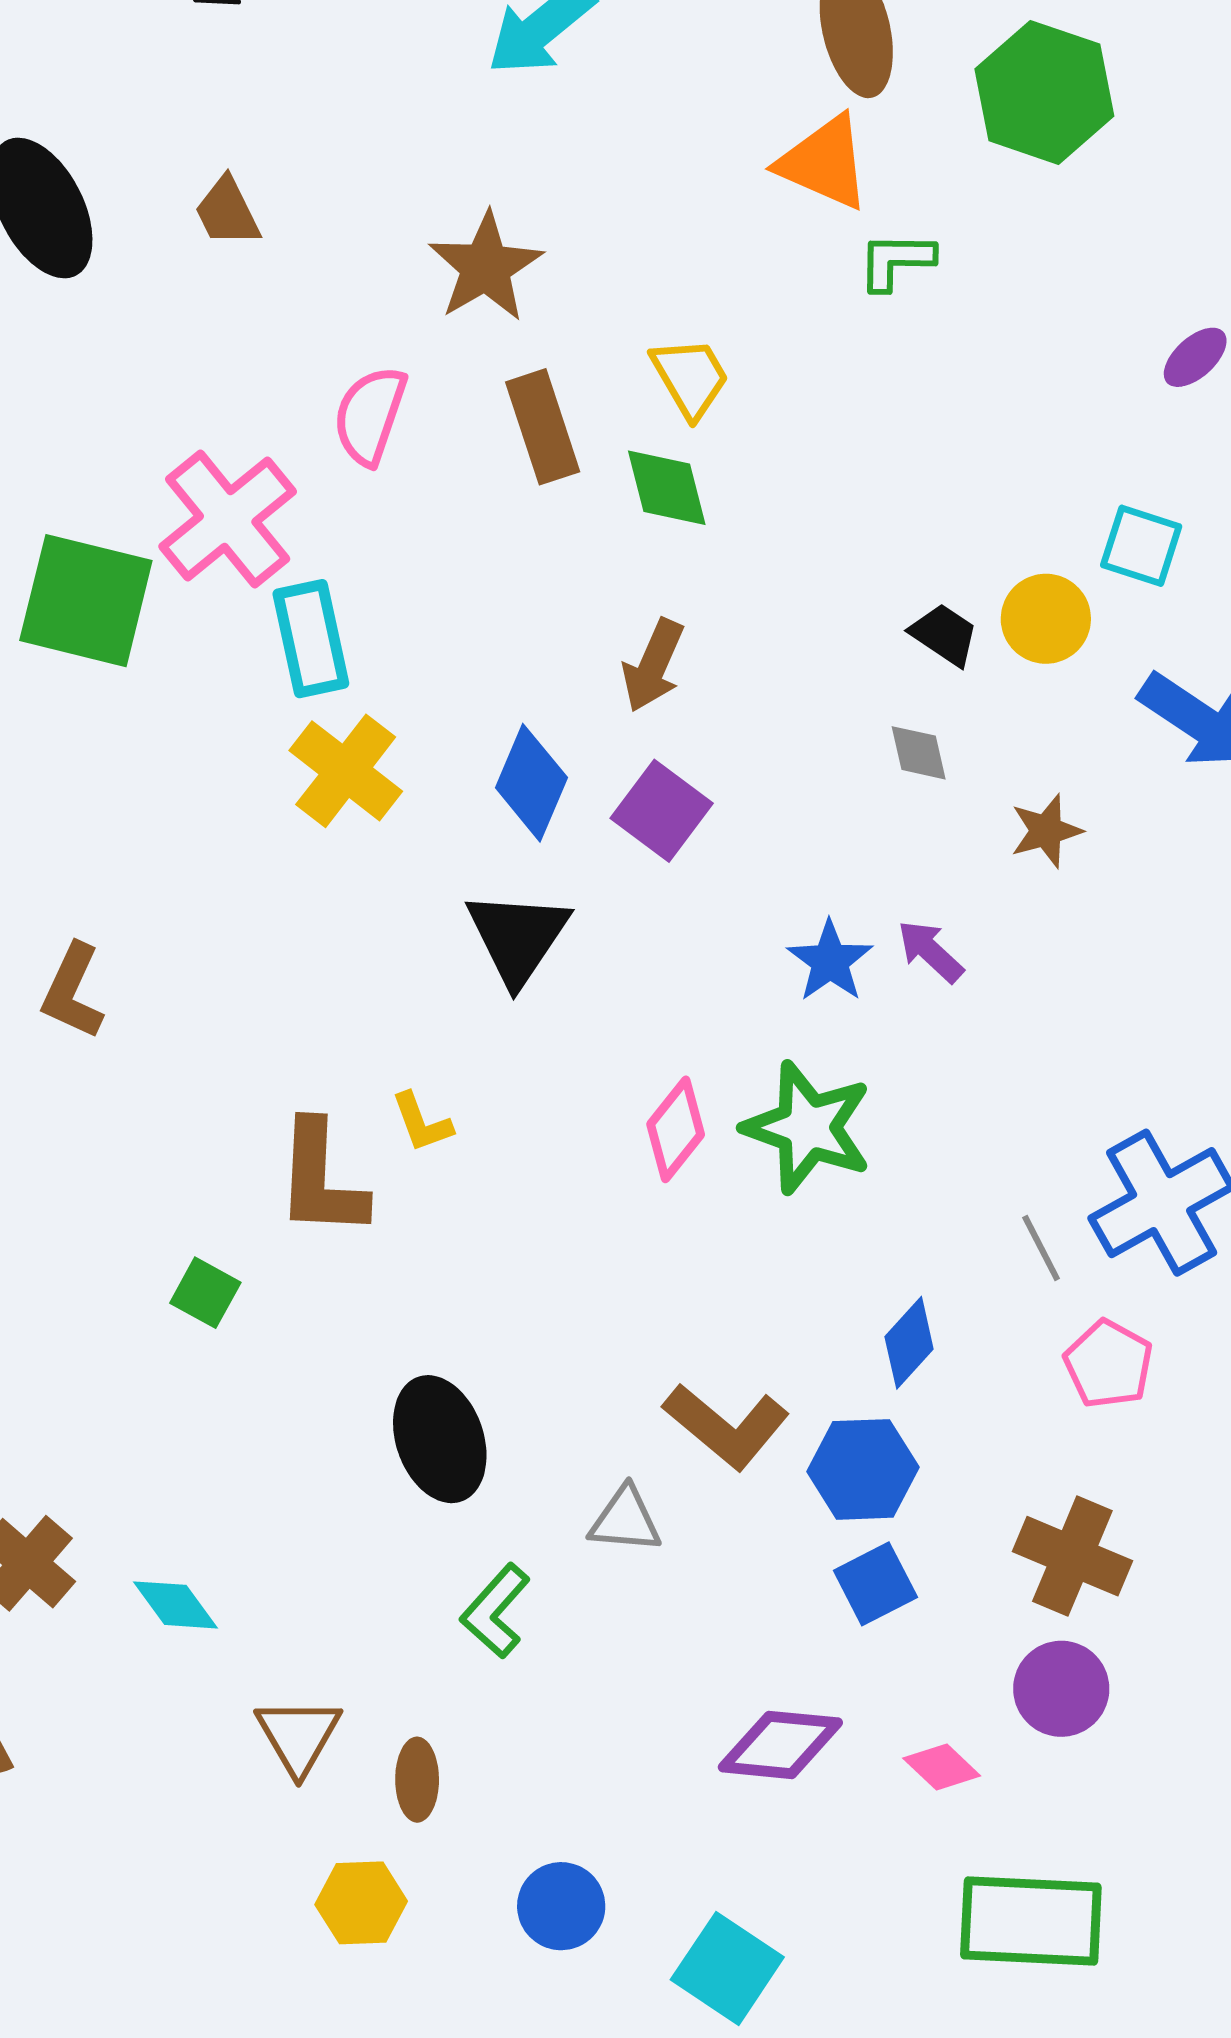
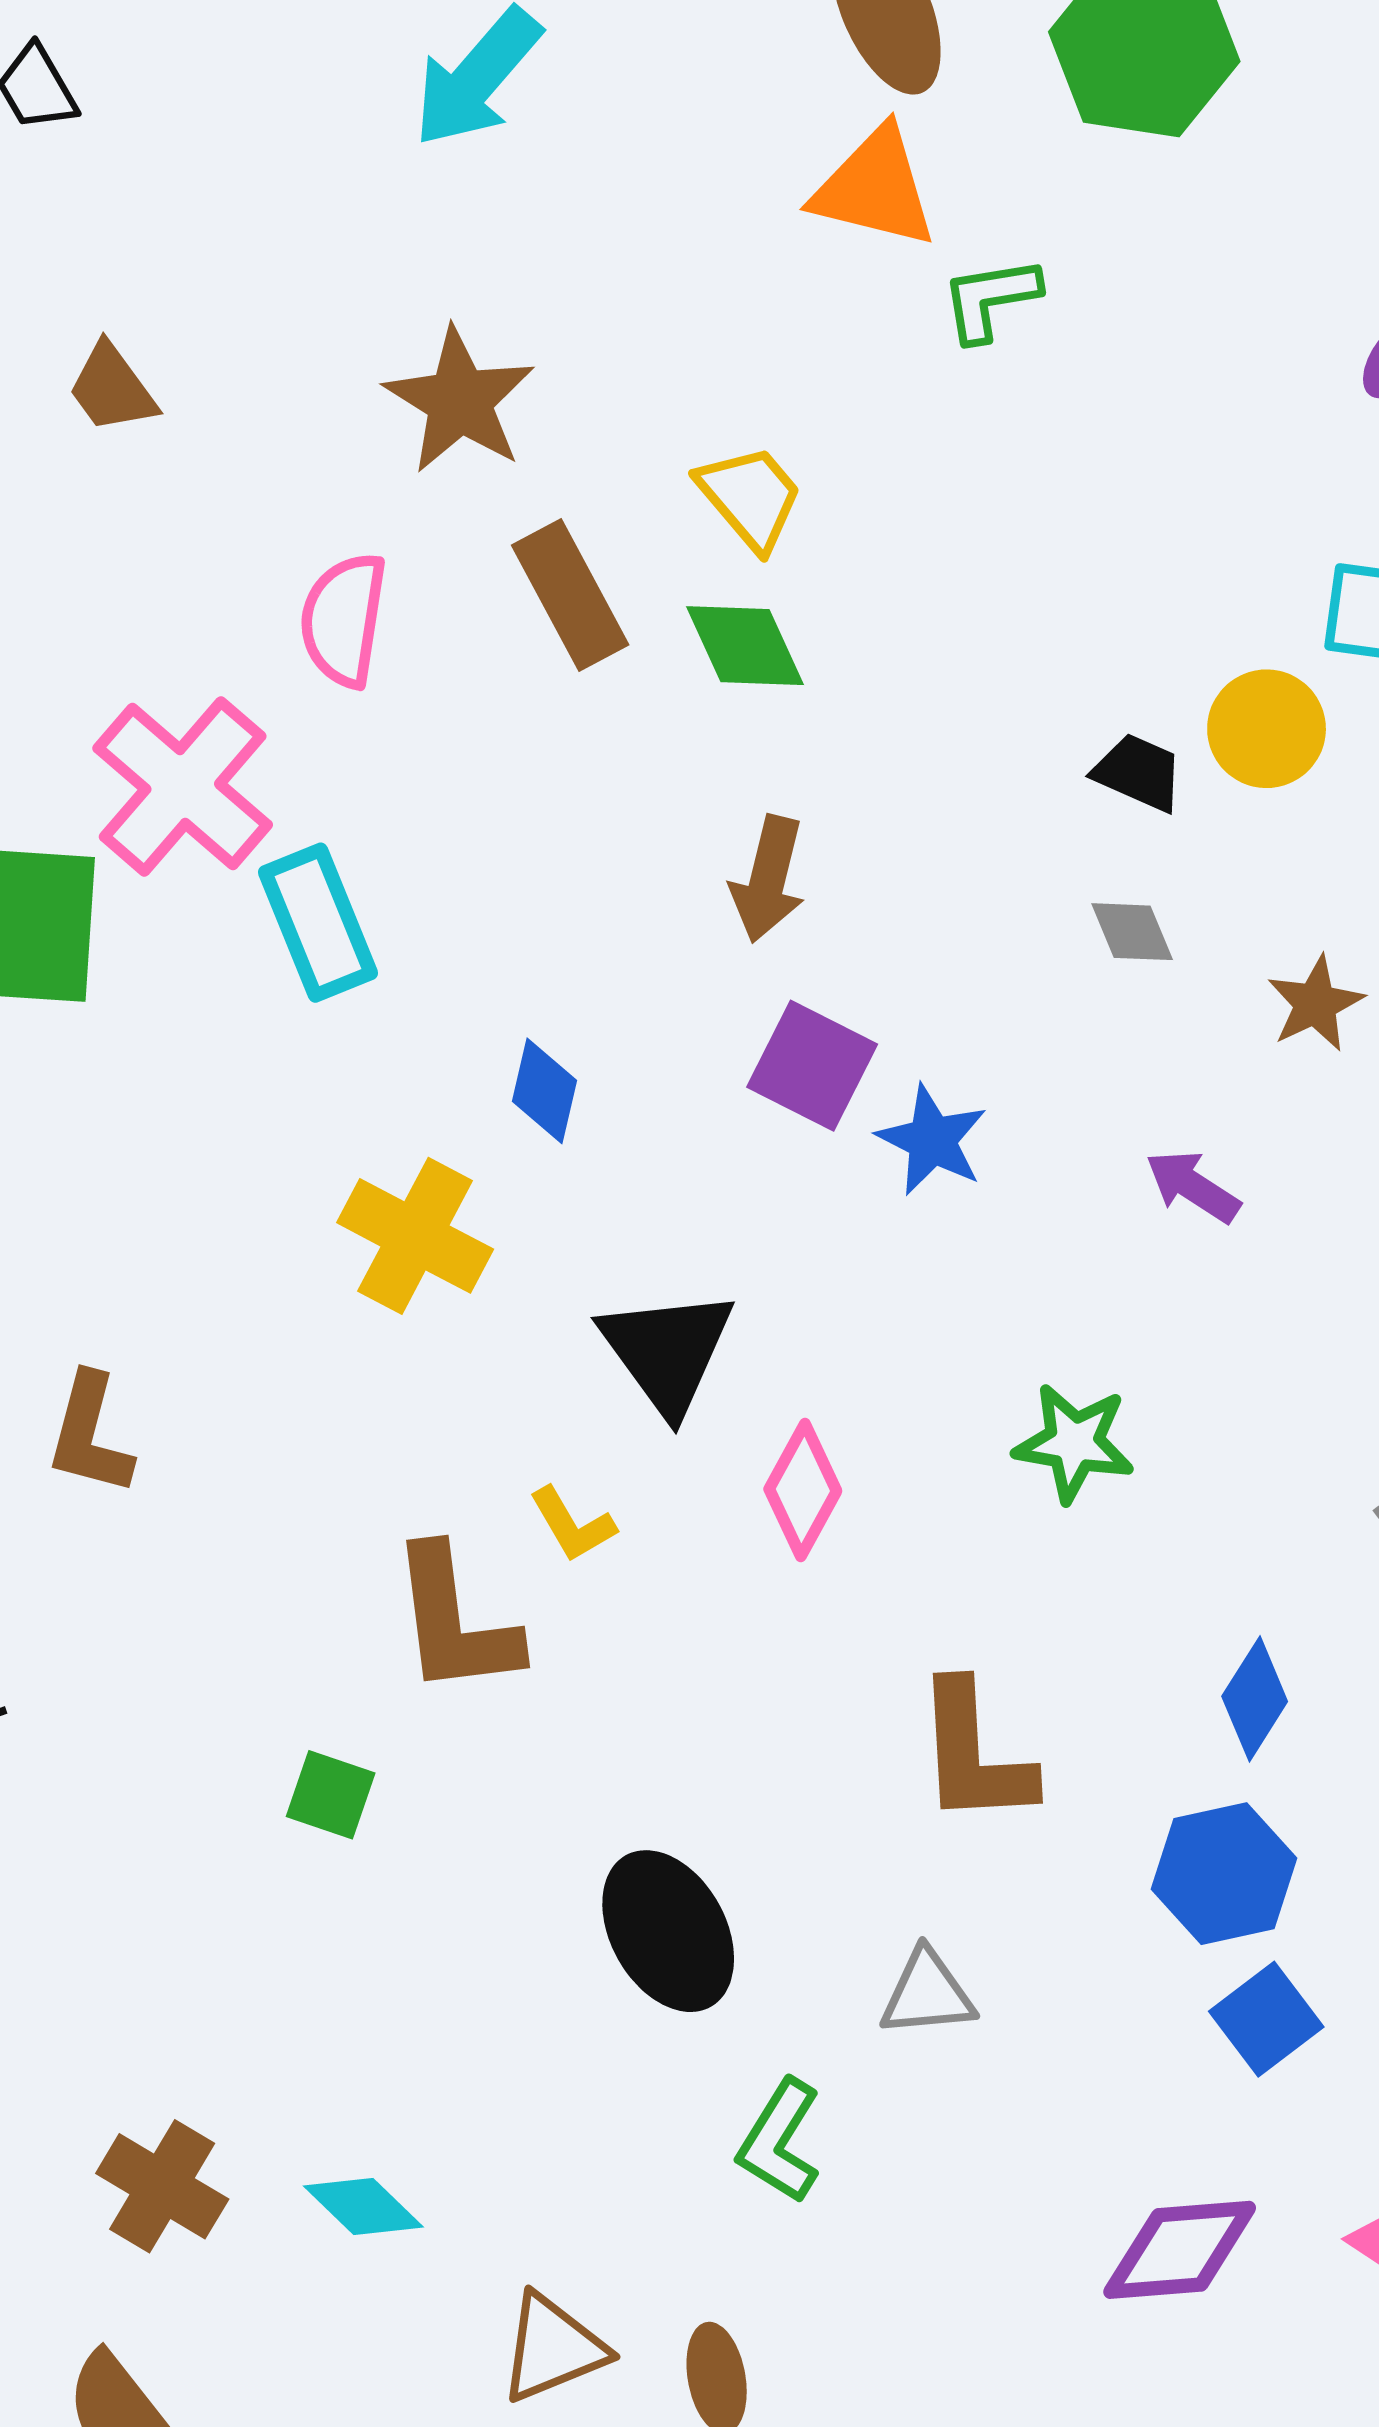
yellow cross: (346, 771) -> (415, 1236), moved
blue diamond: (531, 783) -> (544, 1091), moved, size x0.7
black triangle: (518, 937) -> (667, 1351), moved
blue star: (830, 961) -> (932, 1140), moved
green star: (808, 1128) -> (1074, 1443), size x0.7
pink diamond: (676, 1129) -> (803, 1490), moved
brown L-shape: (726, 1426) -> (974, 1754), moved, turned 57
brown triangle: (298, 1736) -> (553, 2348), turned 48

